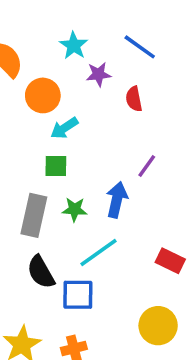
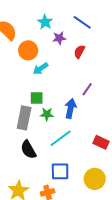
red semicircle: (134, 99) -> (79, 52), turned 40
green square: (56, 166) -> (37, 98), moved
blue square: (78, 295) -> (60, 171), moved

